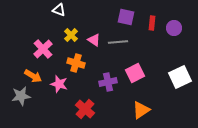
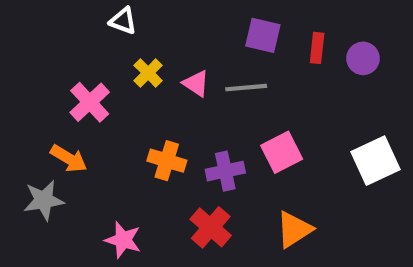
orange cross: (76, 63) -> (167, 161), moved
pink star: (59, 84) -> (123, 240), moved
red cross: (85, 109) -> (211, 227), moved

